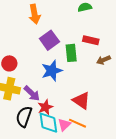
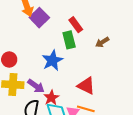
purple square: (49, 40) -> (39, 18), moved
red rectangle: (91, 40) -> (76, 25), moved, turned 49

